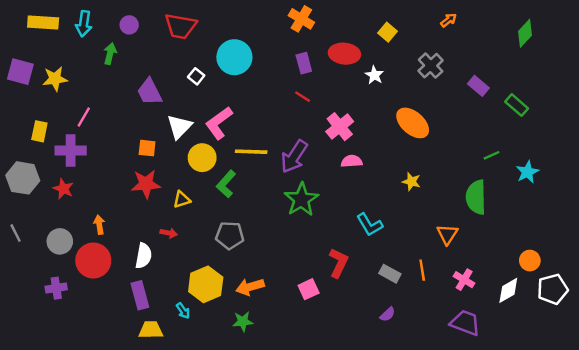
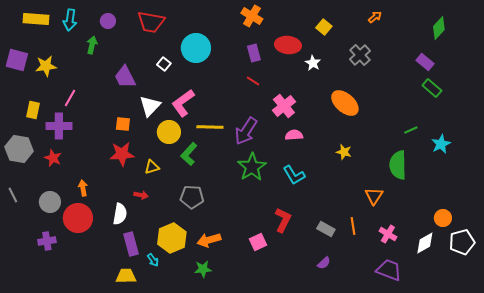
purple rectangle: (478, 86) -> (425, 62), moved
cyan L-shape: (370, 225) -> (294, 175), moved
purple rectangle: (140, 295) -> (131, 244), moved

